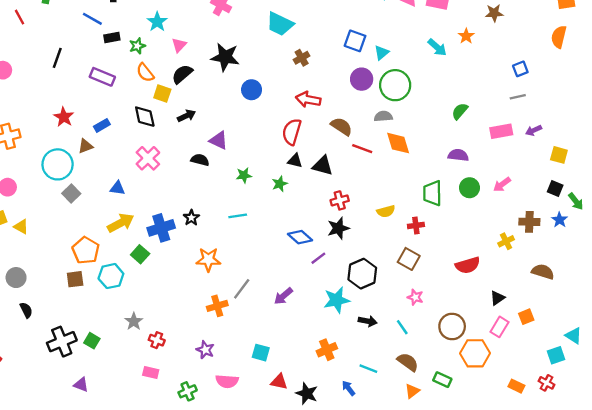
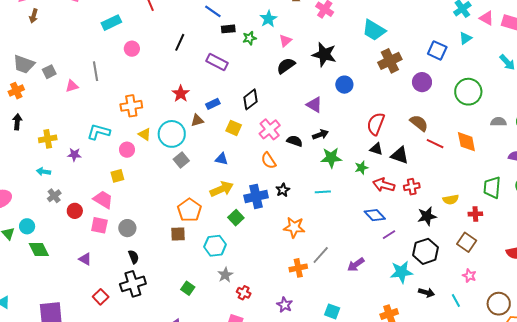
cyan triangle: (382, 53) -> (465, 38), moved
brown cross: (302, 58) -> (390, 61), size x1.6
orange semicircle: (145, 73) -> (269, 161), moved
purple circle: (362, 79) -> (422, 82), moved
yellow square: (162, 94) -> (234, 128), moved
red arrow: (308, 99) -> (384, 185), moved
black arrow: (186, 116) -> (320, 134), moved
gray semicircle: (383, 116) -> (498, 122), moved
black diamond: (145, 117) -> (250, 99), turned 60
purple triangle: (219, 140) -> (314, 105), moved
pink cross: (148, 158) -> (270, 129), moved
green star: (244, 175) -> (331, 158), size x1.5
yellow triangle: (21, 227) -> (145, 134), moved
black star: (338, 228) -> (427, 216), moved
cyan hexagon: (111, 276) -> (215, 246), moved
black cross: (62, 342) -> (133, 284), moved

